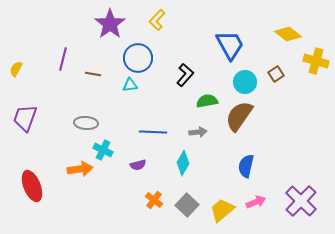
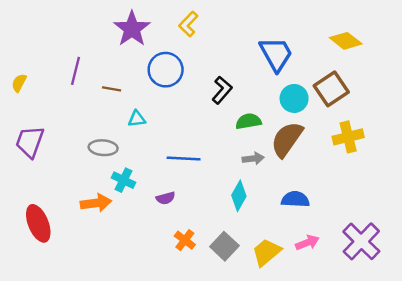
yellow cross: (316, 61) -> (348, 137), moved, turned -30
brown square: (276, 74) -> (331, 89), size x1.8
cyan triangle: (130, 85) -> (137, 119), moved
gray arrow: (198, 132) -> (253, 159), moved
cyan diamond: (183, 163) -> (239, 196), moved
blue semicircle: (246, 166) -> (295, 199), turned 80

